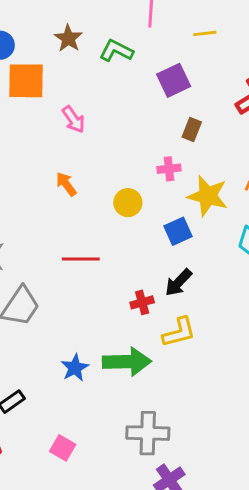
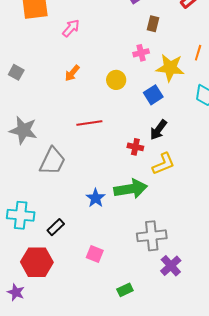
pink arrow: (73, 119) -> (71, 28), turned -96
orange arrow: (66, 184) -> (72, 73), turned -96
red cross: (142, 302) -> (135, 147), turned 35

